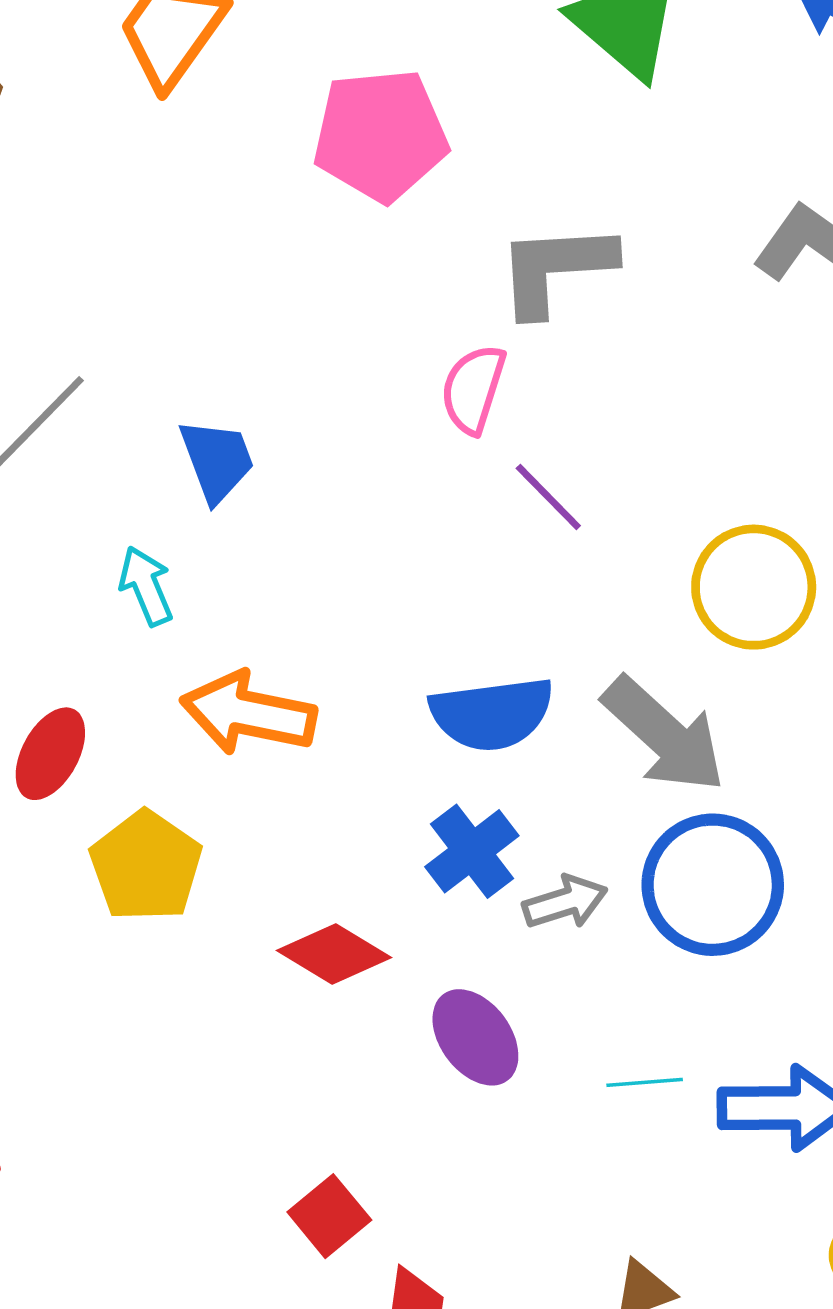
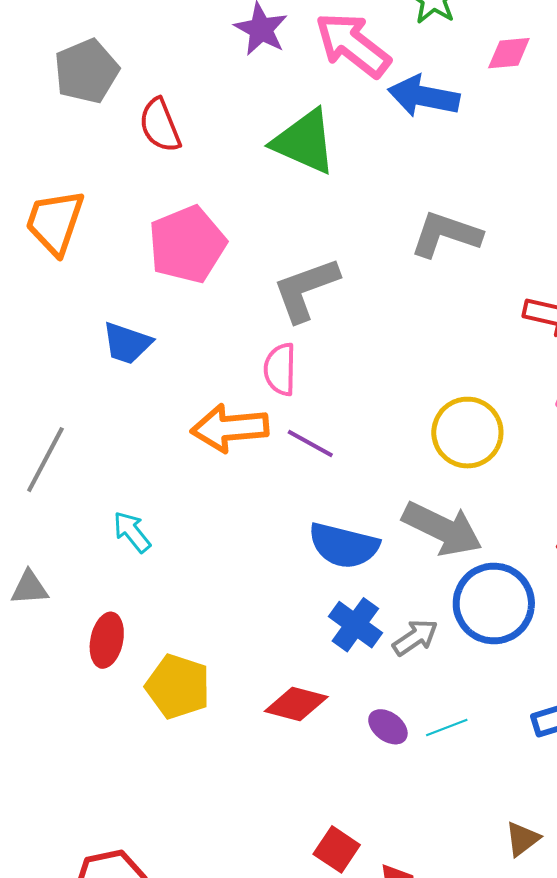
blue trapezoid: (217, 460) -> (127, 343), moved, turned 146
purple line: (548, 497) -> (310, 444), moved
orange arrow: (248, 713) -> (230, 428), moved
blue semicircle: (492, 714) -> (344, 546), turned 38
purple ellipse: (475, 1037) -> (388, 727), size x0.7
cyan line: (645, 1082) -> (447, 727), moved

